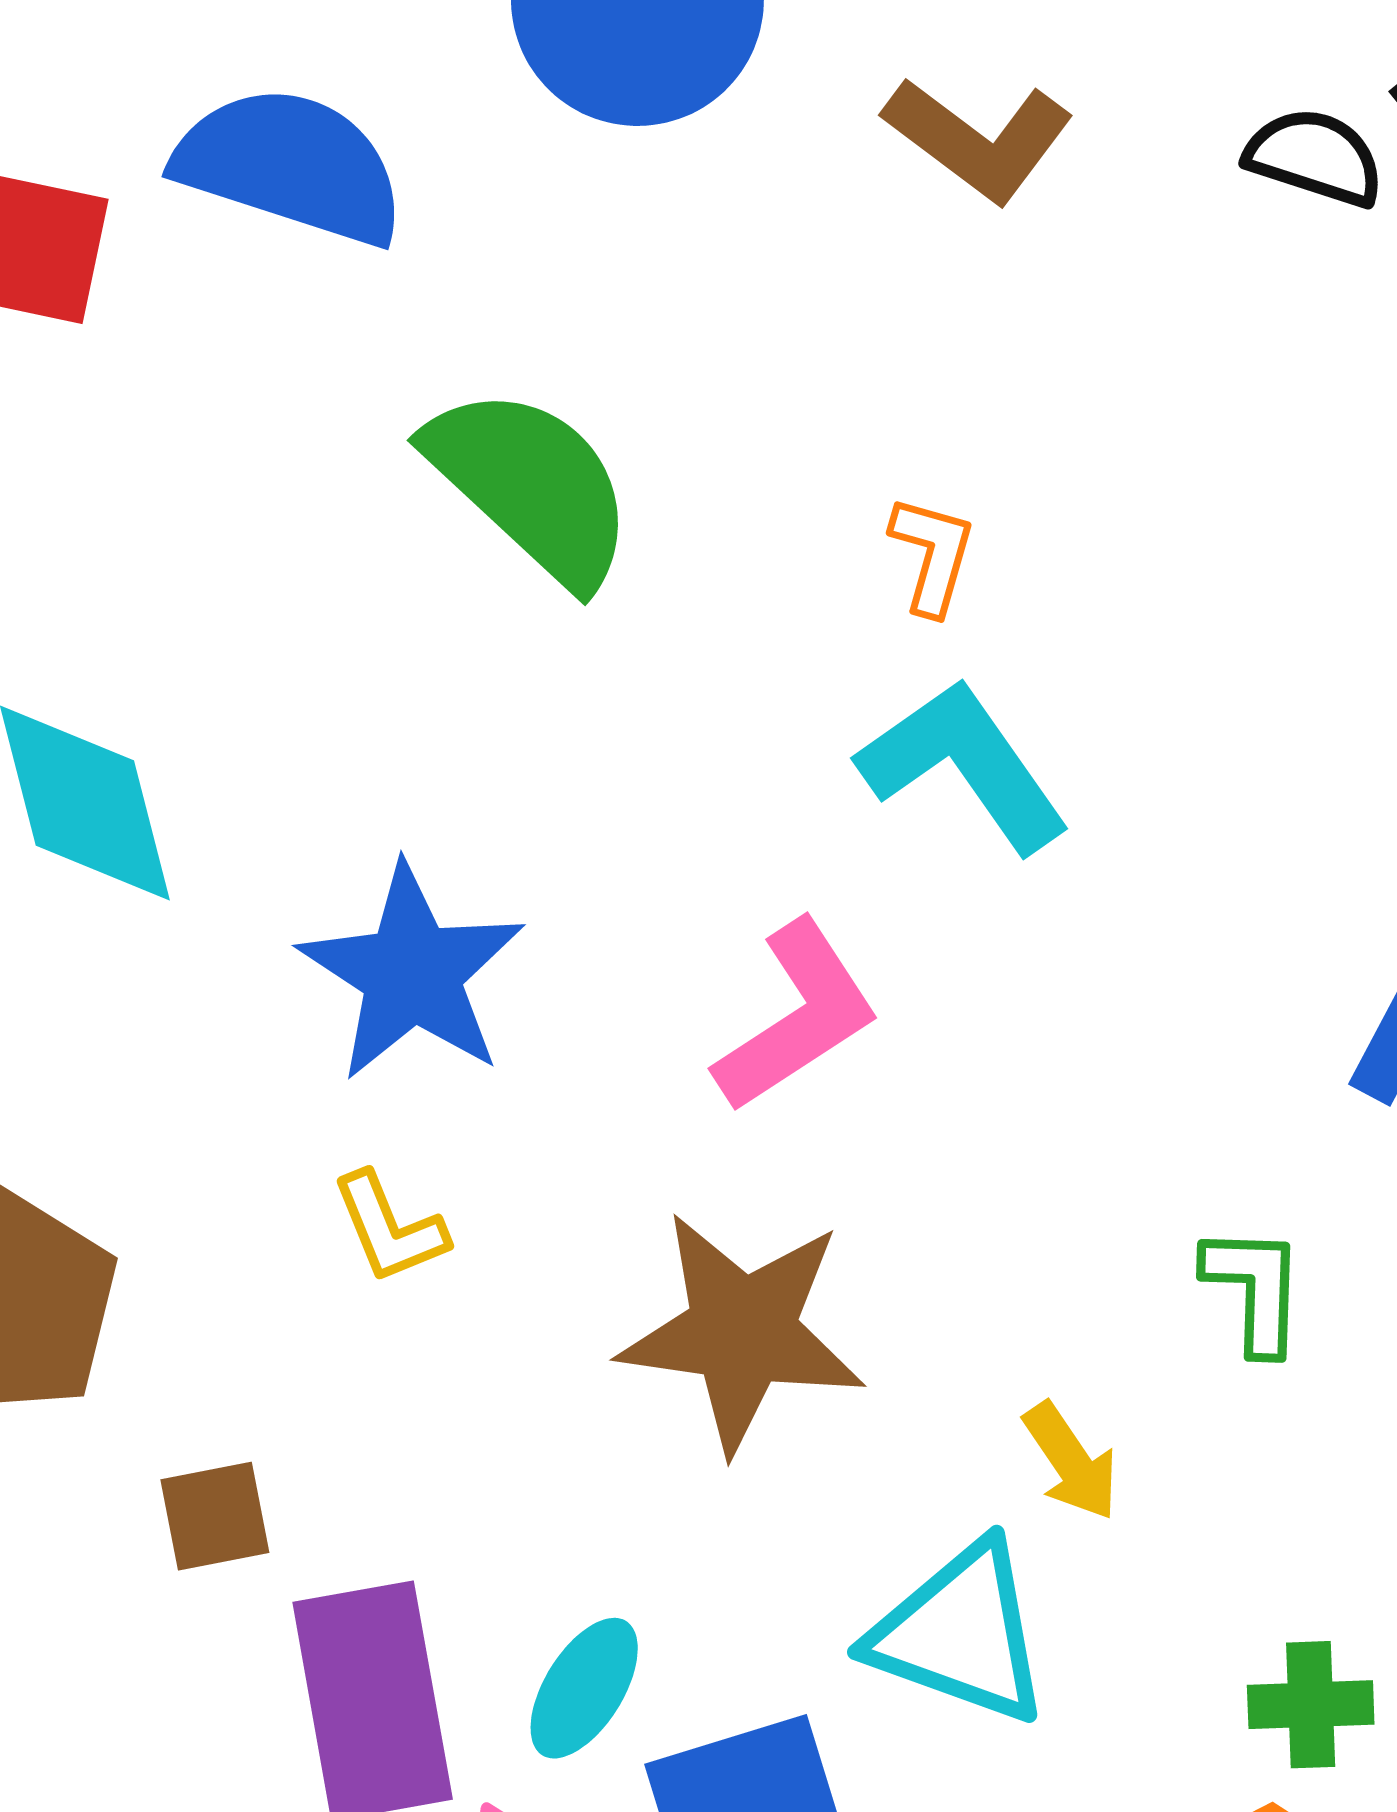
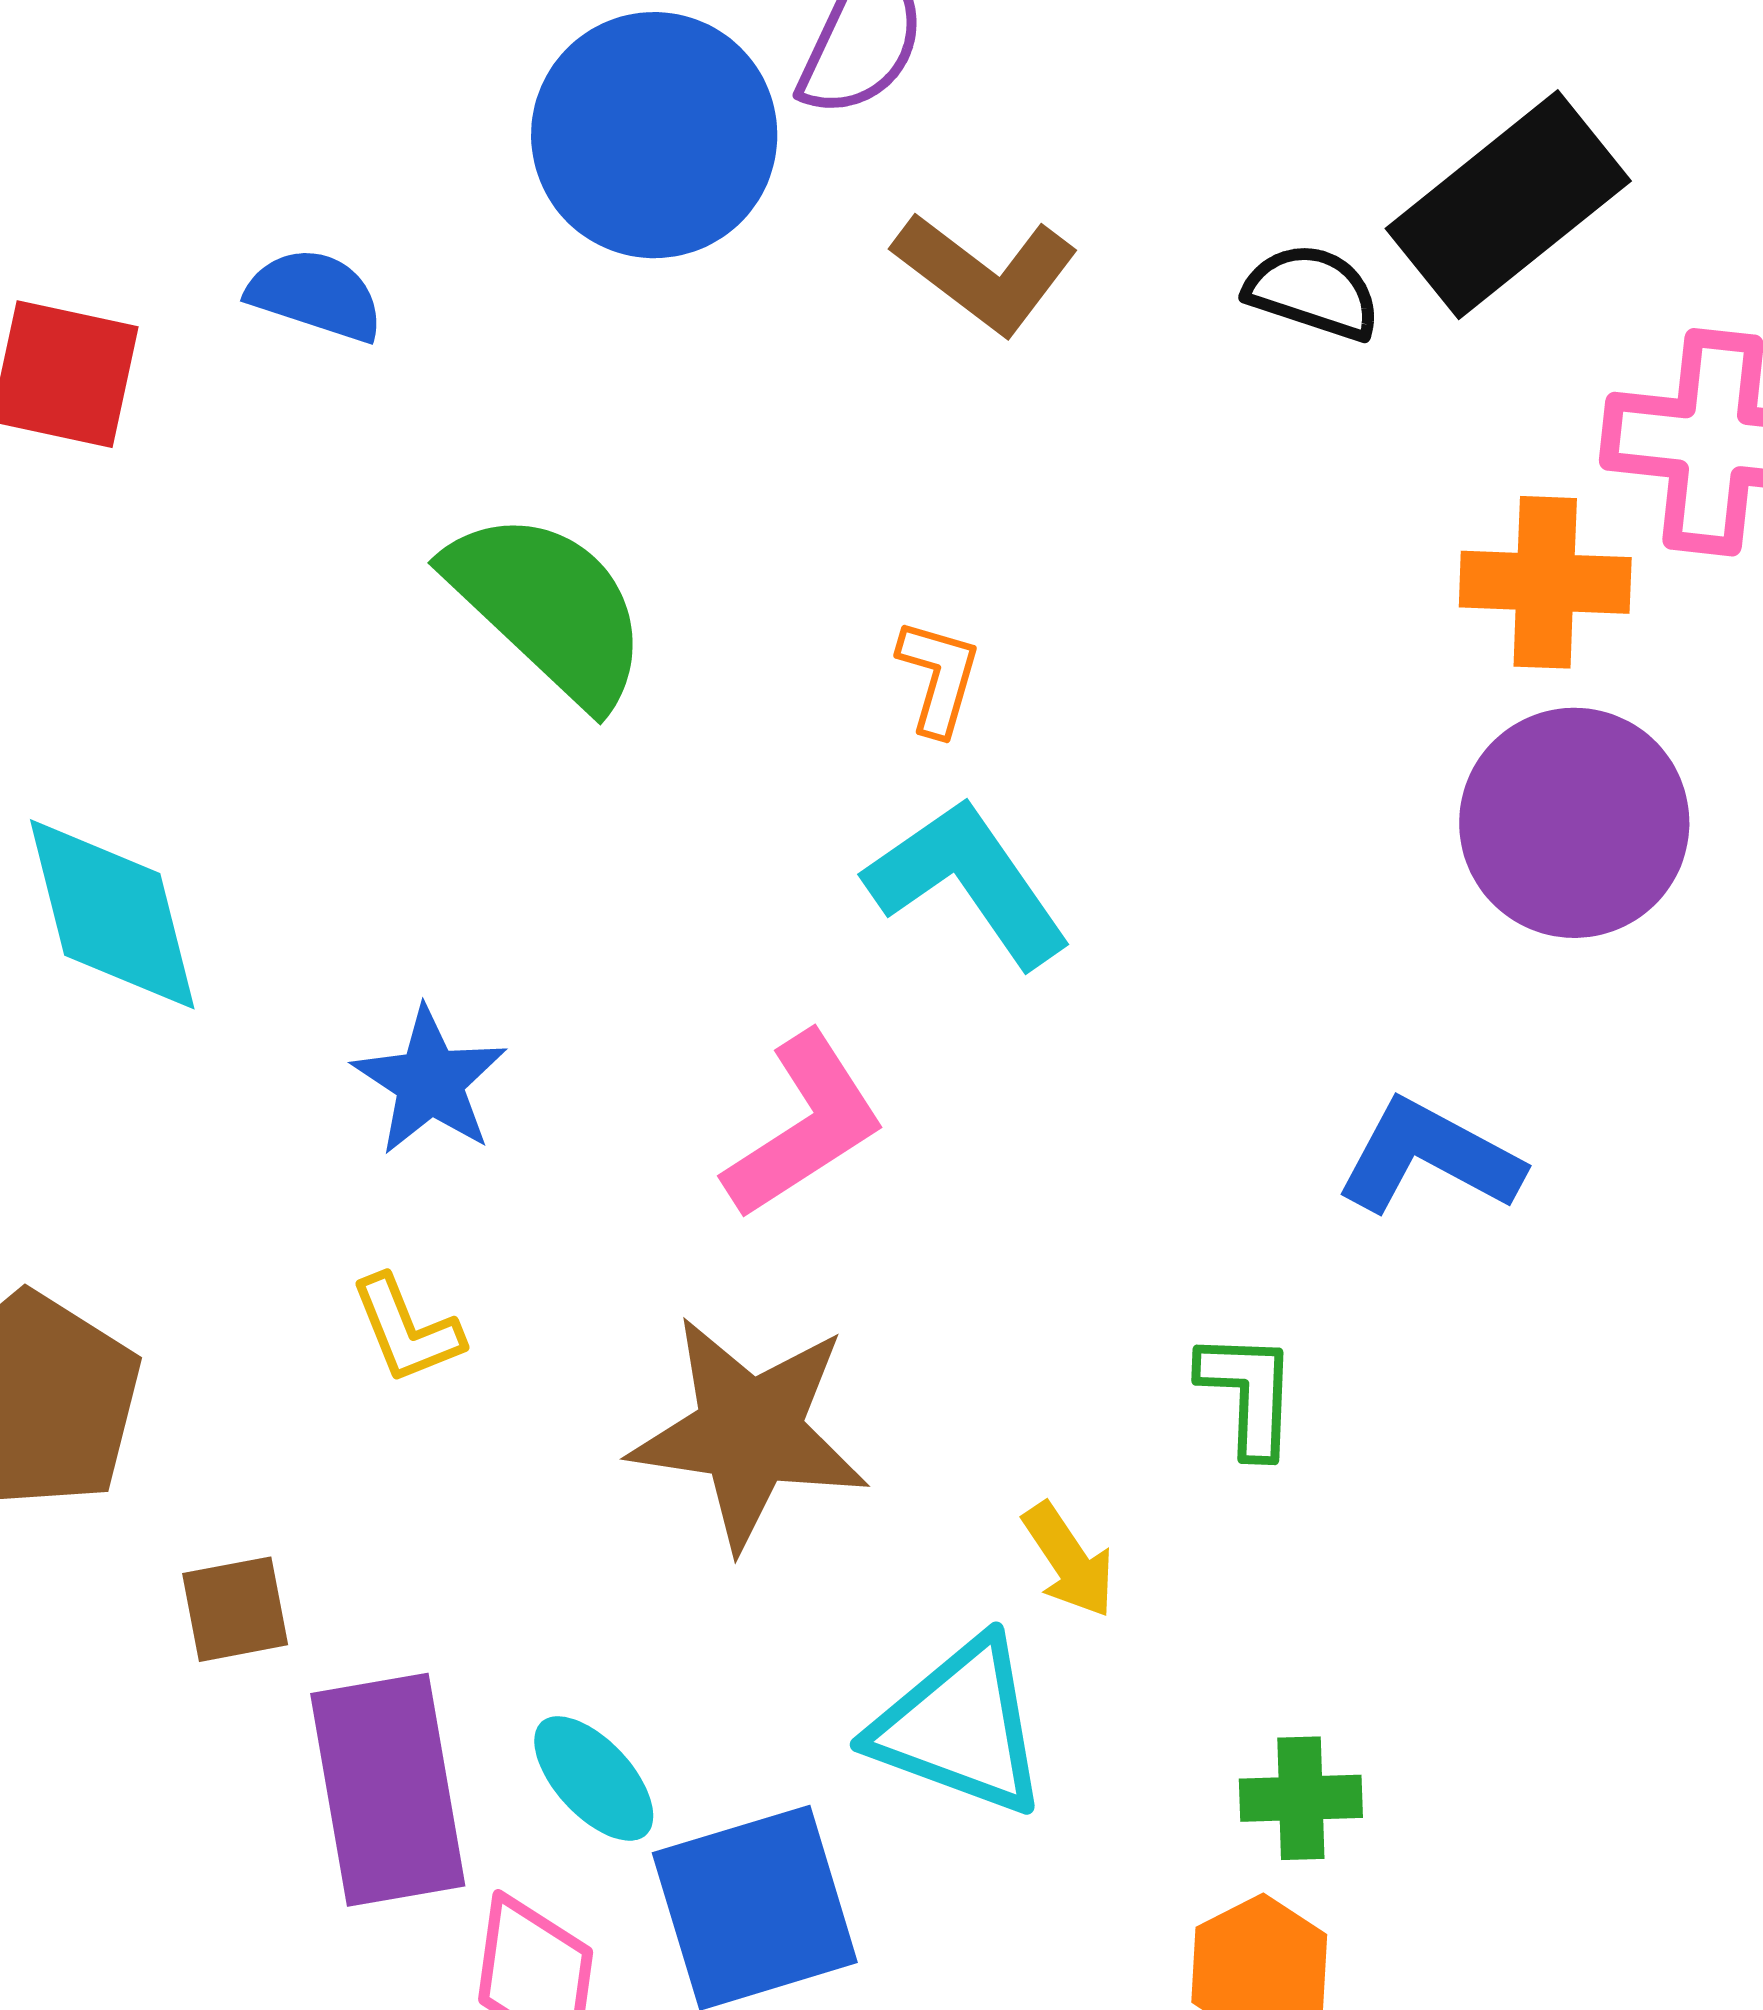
blue semicircle: (290, 166) -> (316, 295), size x0.6
blue star: (412, 973) -> (430, 1081), size x0.7
cyan ellipse: (584, 1688) -> (594, 1778), turned -75

